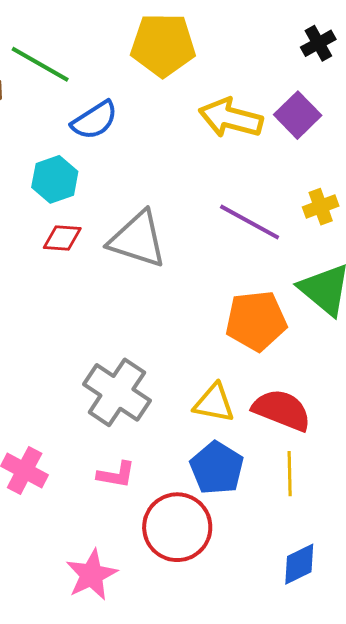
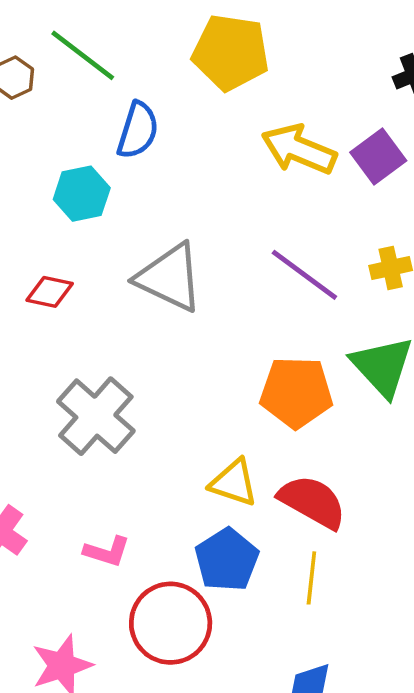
blue semicircle: (94, 120) -> (138, 130), turned -48
red diamond: (62, 238) -> (50, 292), moved
gray cross: (117, 392) -> (96, 416), moved

